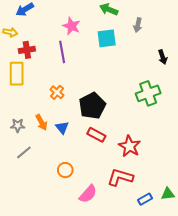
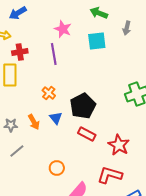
blue triangle: (62, 128) -> (56, 118), moved

